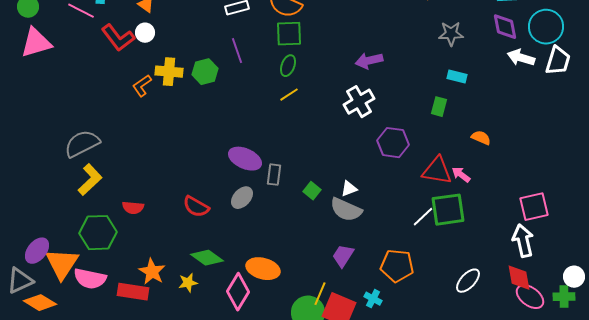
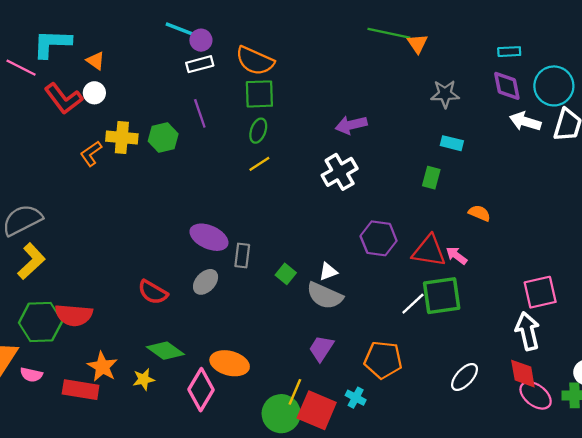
purple hexagon: (393, 143) -> (379, 238), moved
red semicircle: (133, 208) -> (74, 315), moved, size x1.5
pink semicircle: (90, 279) -> (31, 375), size x0.6

